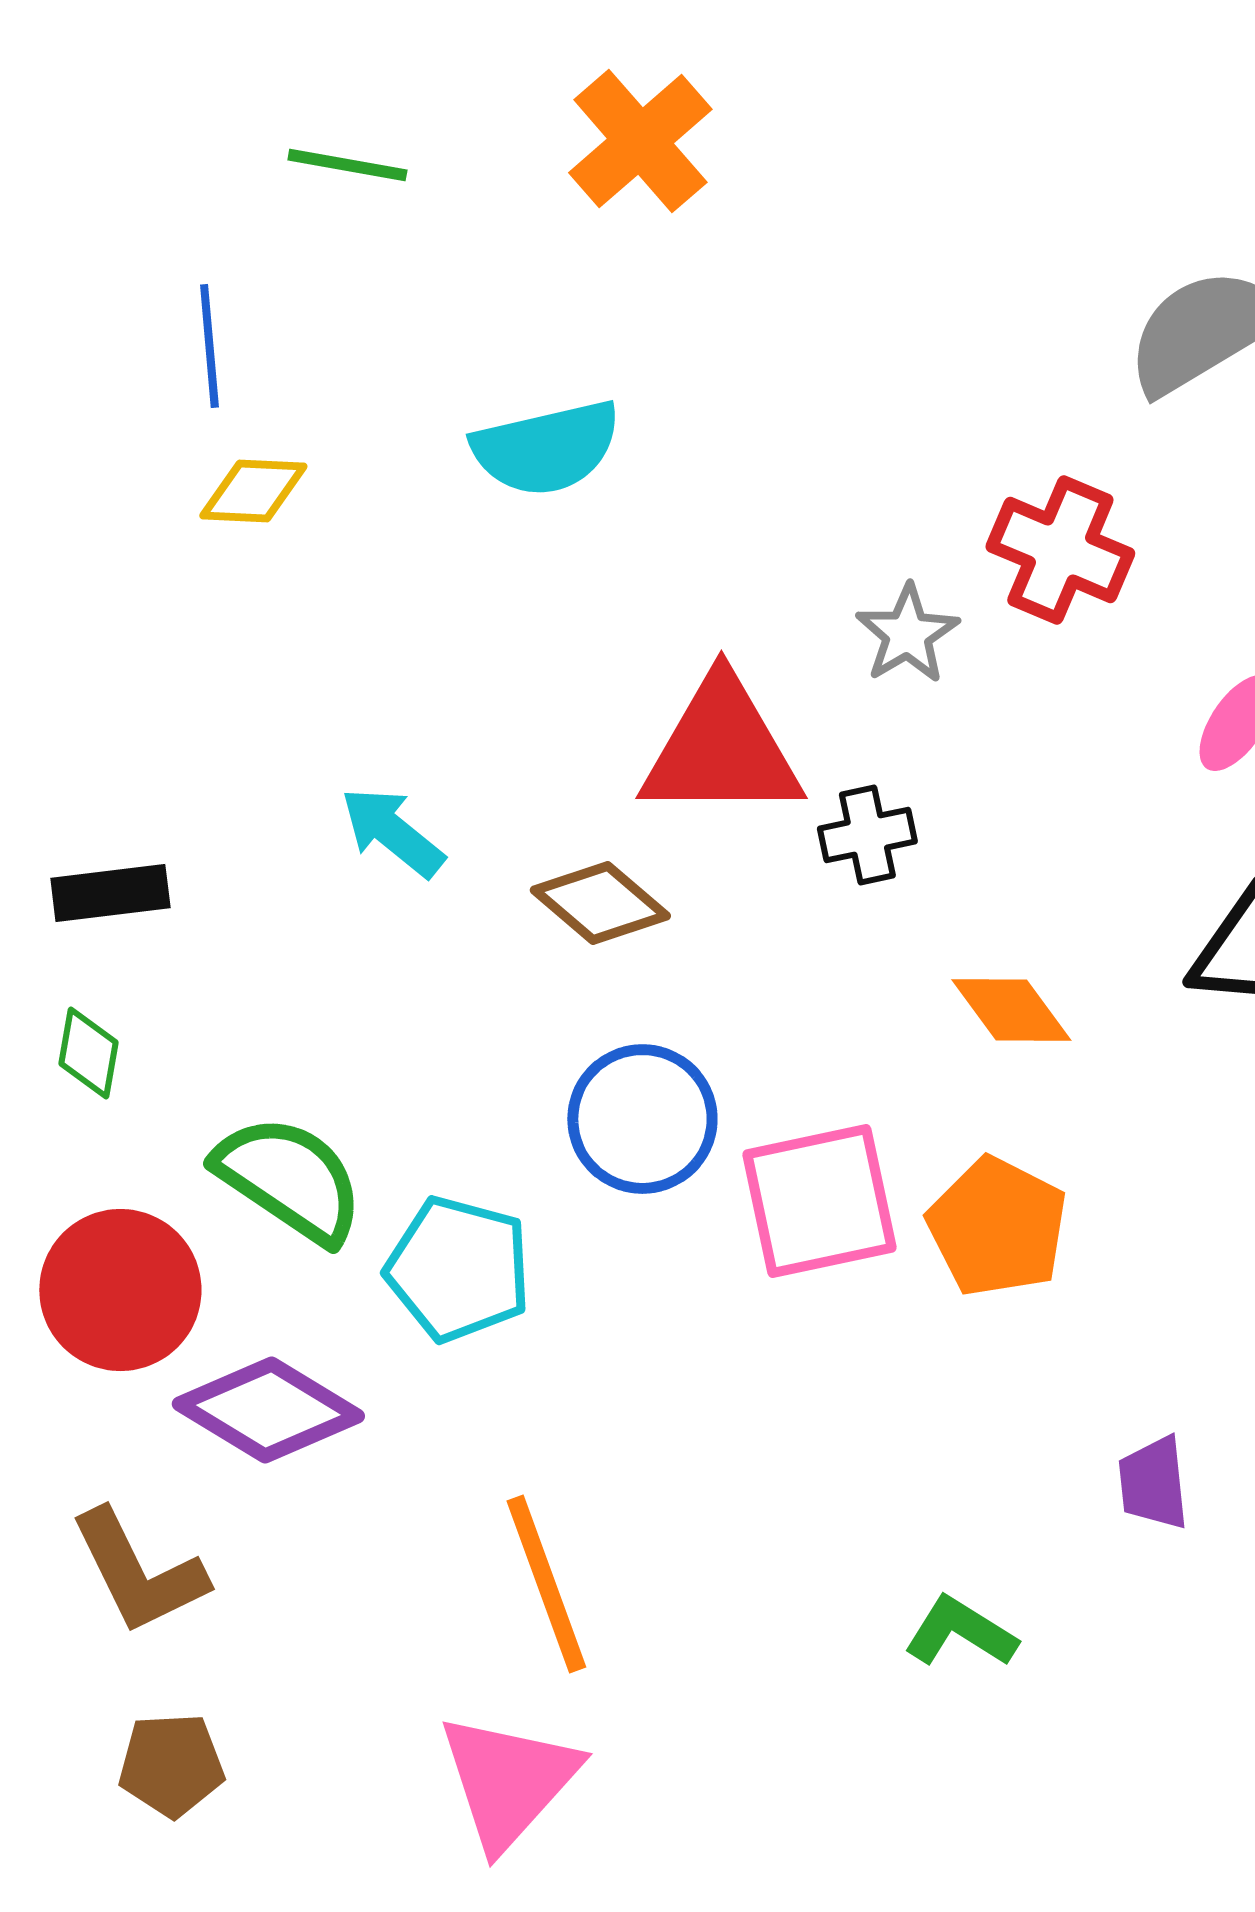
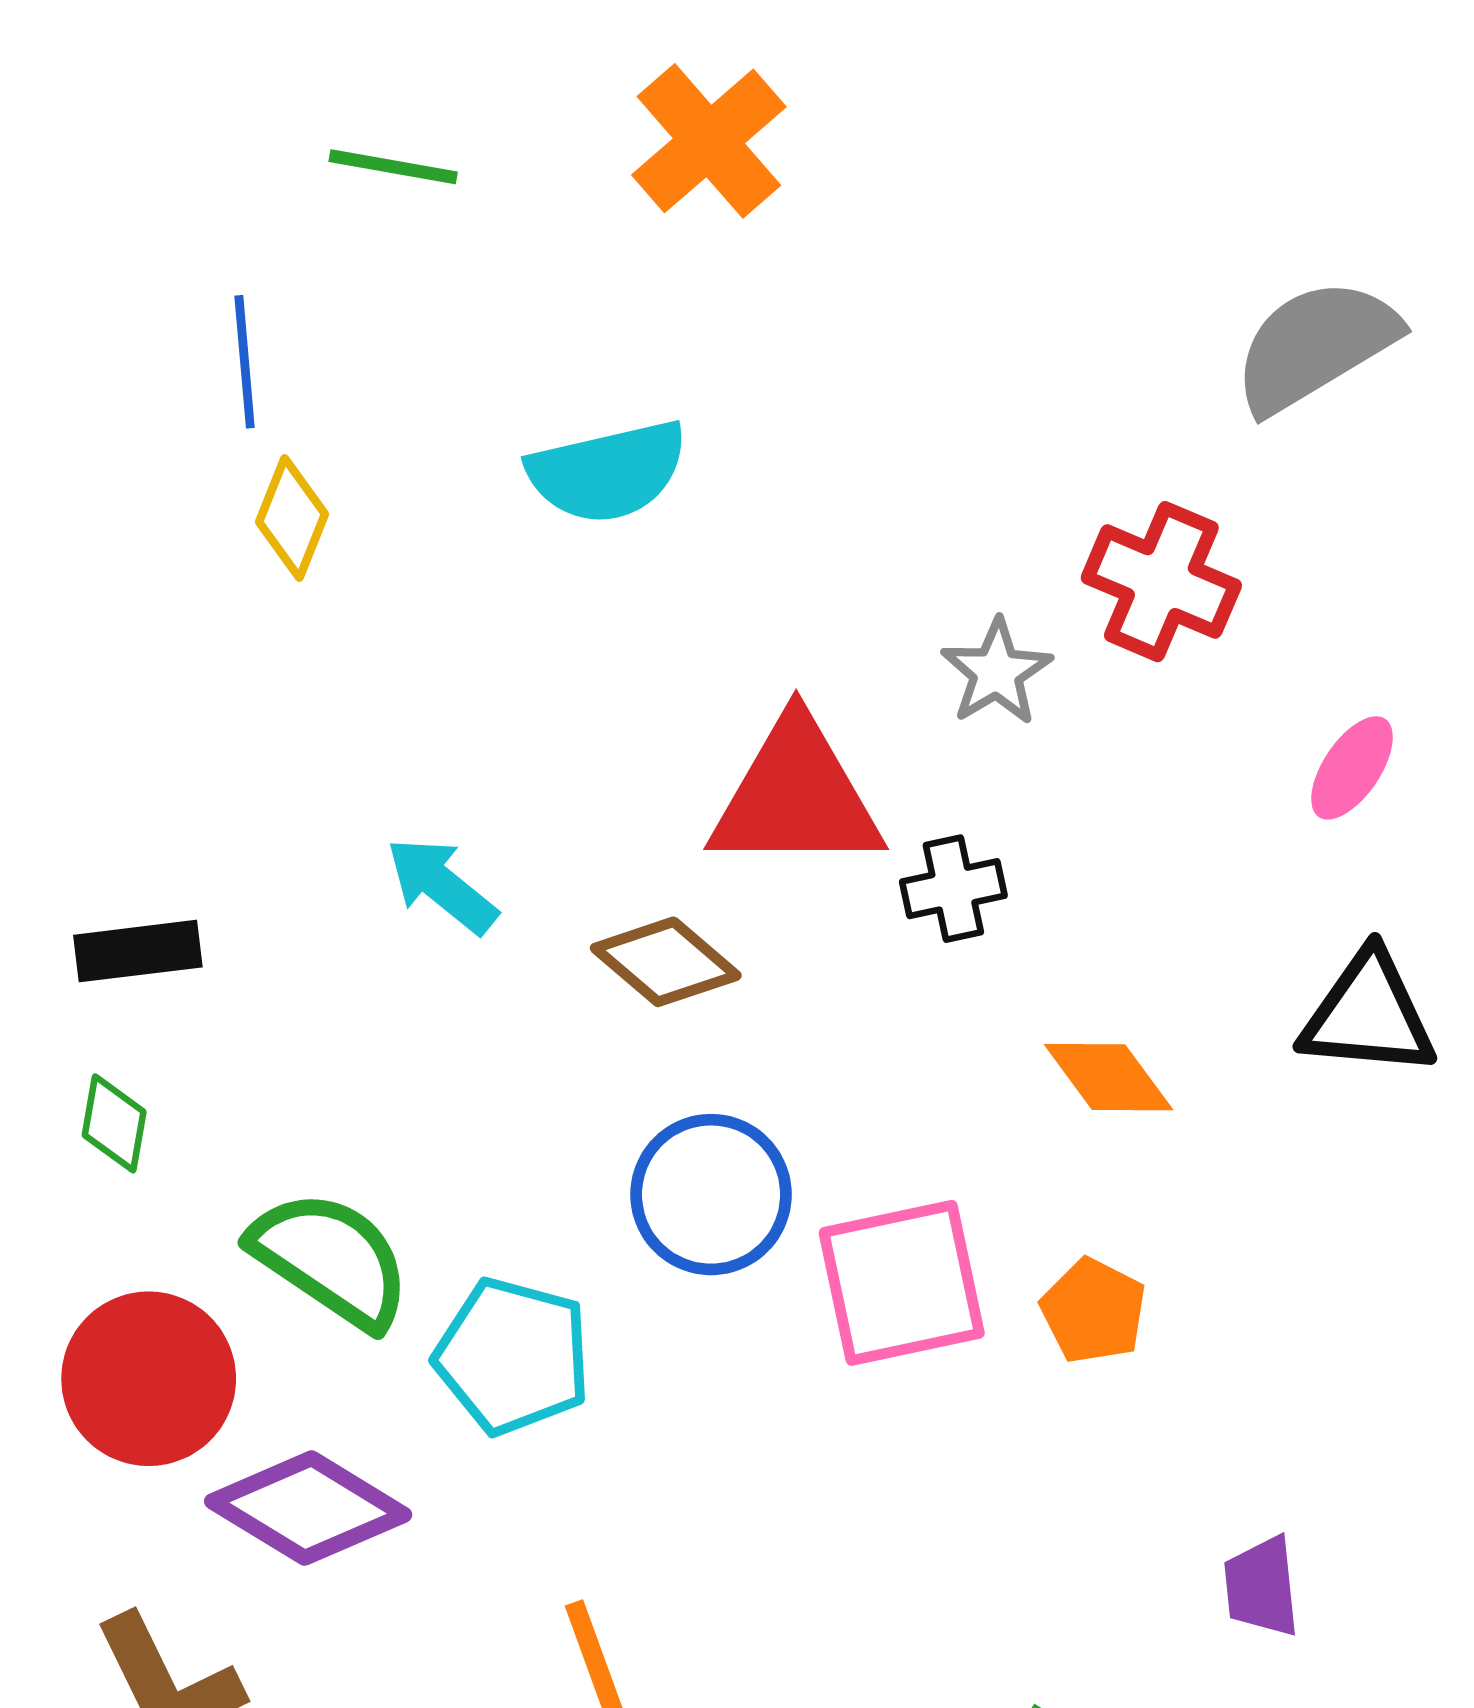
yellow diamond: (253, 491) -> (292, 518), turned -71
orange pentagon: (997, 1227) -> (1093, 1311), size x0.7

